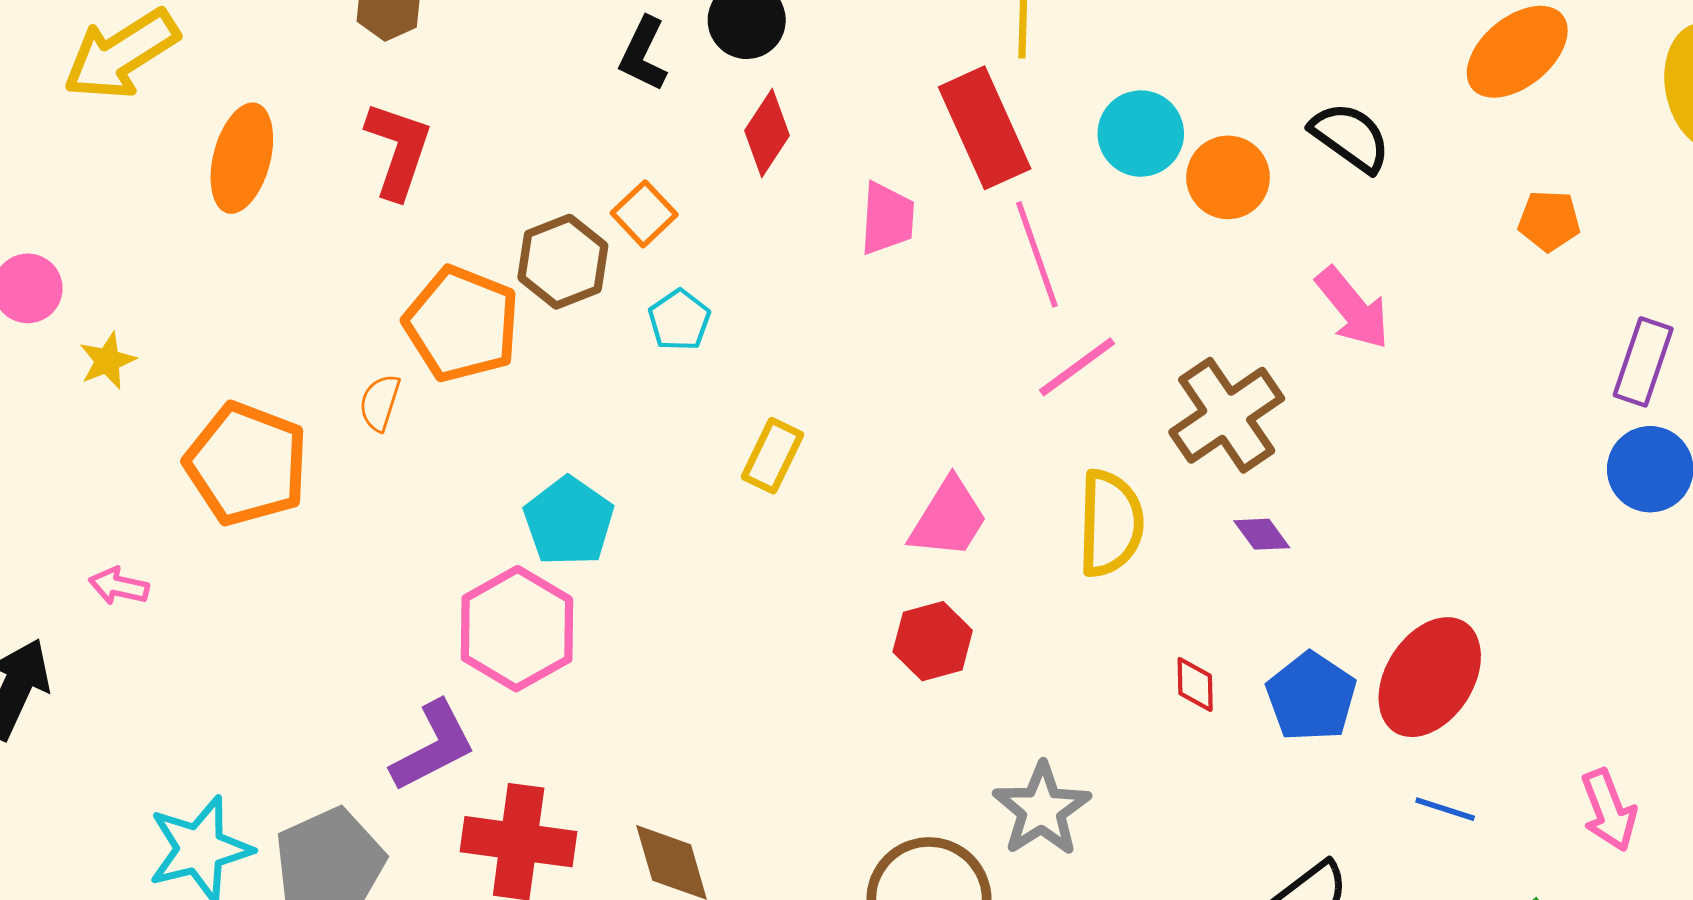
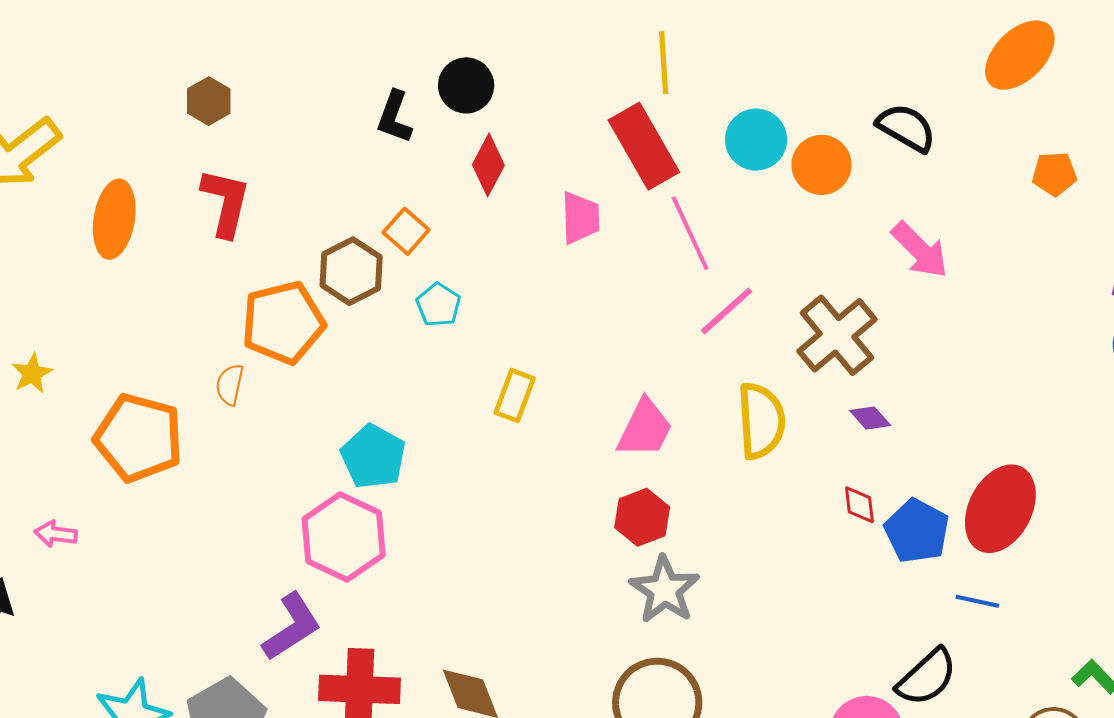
orange pentagon: (462, 324) -> (283, 323), turned -30
red diamond: (1195, 685) -> (859, 505), moved
gray star: (1042, 809) -> (665, 590), moved
blue line: (1445, 809) -> (977, 601), moved

